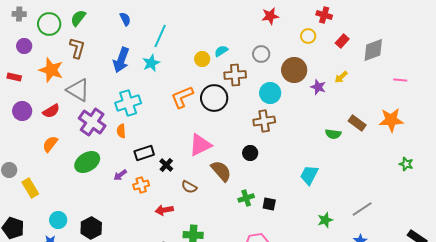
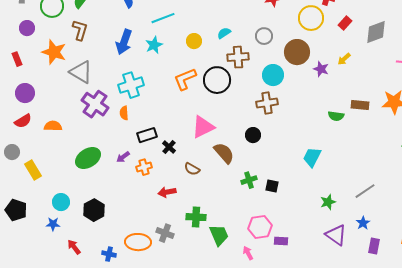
cyan line: (160, 36) -> (163, 18), turned 45
yellow circle: (308, 36) -> (311, 18), size x1.6
yellow circle: (202, 59) -> (194, 41), moved
red rectangle: (14, 77) -> (17, 59), turned 56
red semicircle: (51, 111) -> (23, 121), moved
brown rectangle: (357, 123) -> (360, 105), turned -30
orange semicircle: (50, 144) -> (53, 126), turned 54
green ellipse: (87, 162) -> (88, 158), moved

